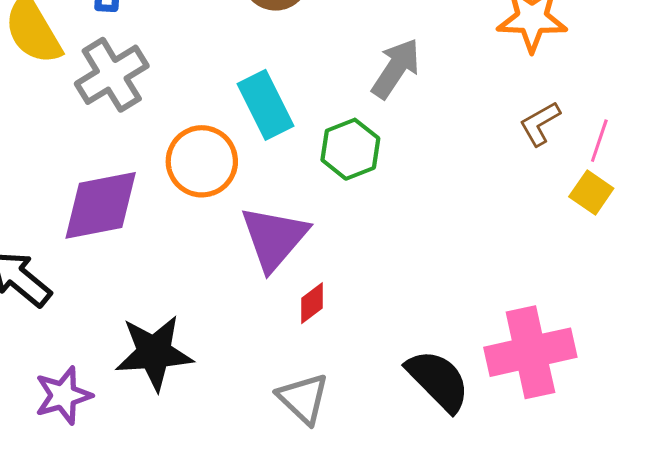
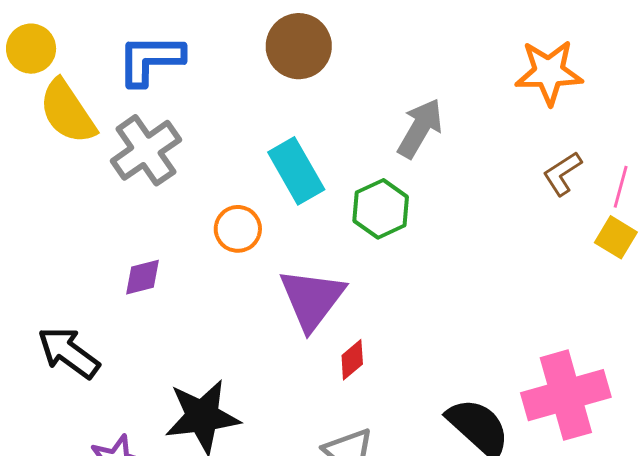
orange circle: (202, 161) -> (238, 229), size x0.7
purple diamond: (101, 205) -> (143, 277), size x0.5

